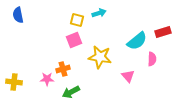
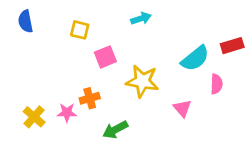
yellow square: (77, 20) -> (80, 30), moved
yellow cross: (14, 82) -> (34, 117), moved, turned 35
green arrow: (71, 92) -> (115, 130), moved

